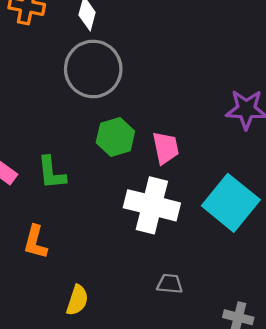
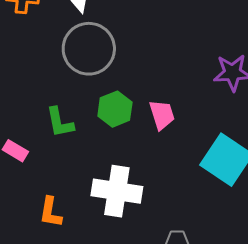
green L-shape: (52, 173) -> (60, 122), moved
white cross: (152, 205) -> (117, 191), moved

